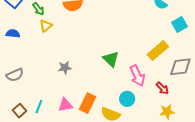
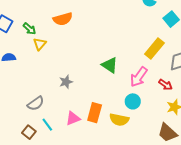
gray semicircle: (15, 75) -> (36, 103), moved
pink arrow: (137, 76) -> (139, 77), turned 70
cyan line: (39, 106) -> (47, 125), turned -48

